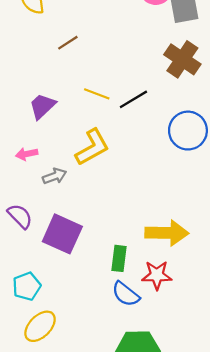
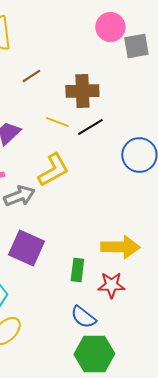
brown cross: (182, 59) -> (82, 91), moved, turned -36
gray arrow: (54, 176) -> (19, 196), size x1.4
blue semicircle: (126, 294) -> (83, 317), moved

